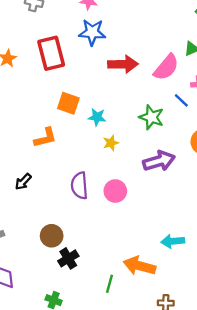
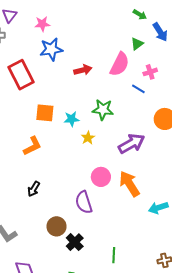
red arrow: (123, 64) -> (83, 70), size x0.7
green star: (152, 117) -> (103, 110), moved
black arrow: (23, 182) -> (34, 189), moved
purple semicircle: (79, 186) -> (84, 202), moved
orange arrow: (139, 266) -> (130, 184), moved, turned 56

